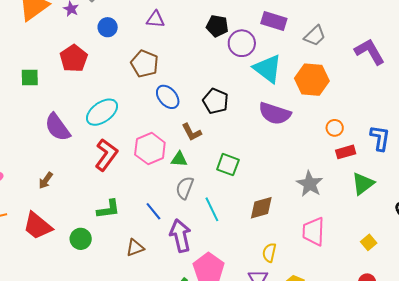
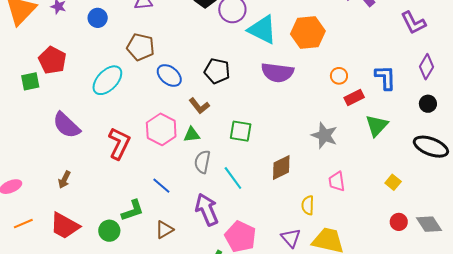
red pentagon: (74, 58) -> (52, 60), moved
cyan ellipse: (102, 112) -> (107, 80), moved
green L-shape: (108, 209) -> (133, 210), moved
blue line: (153, 211) -> (161, 186), moved
pink trapezoid: (313, 231) -> (337, 181), size x0.7
yellow semicircle: (269, 253) -> (308, 205), moved

